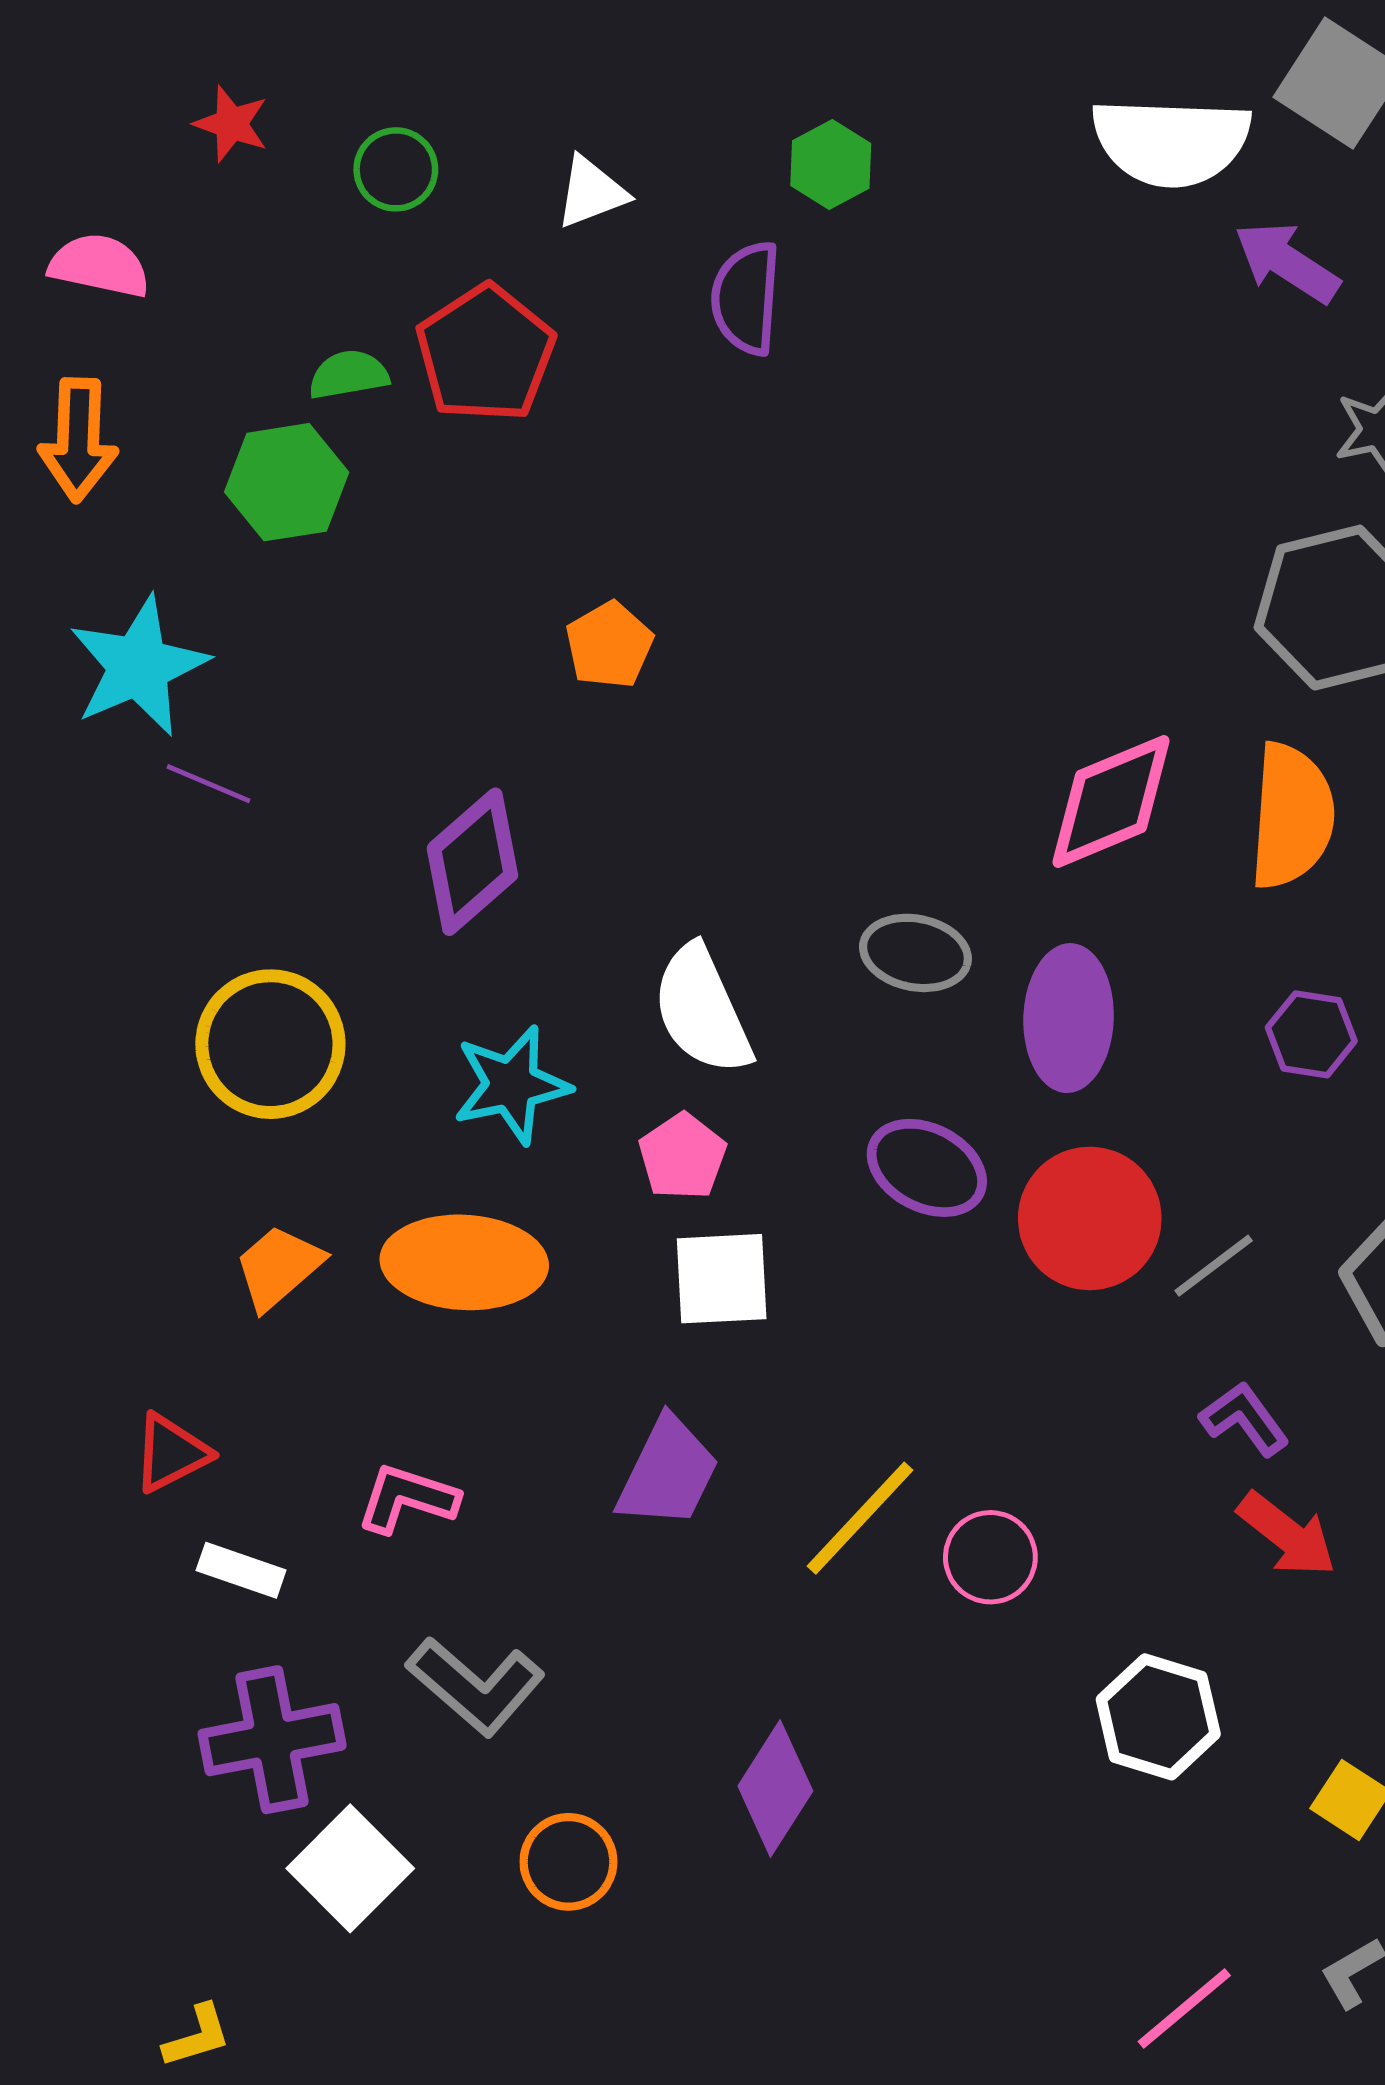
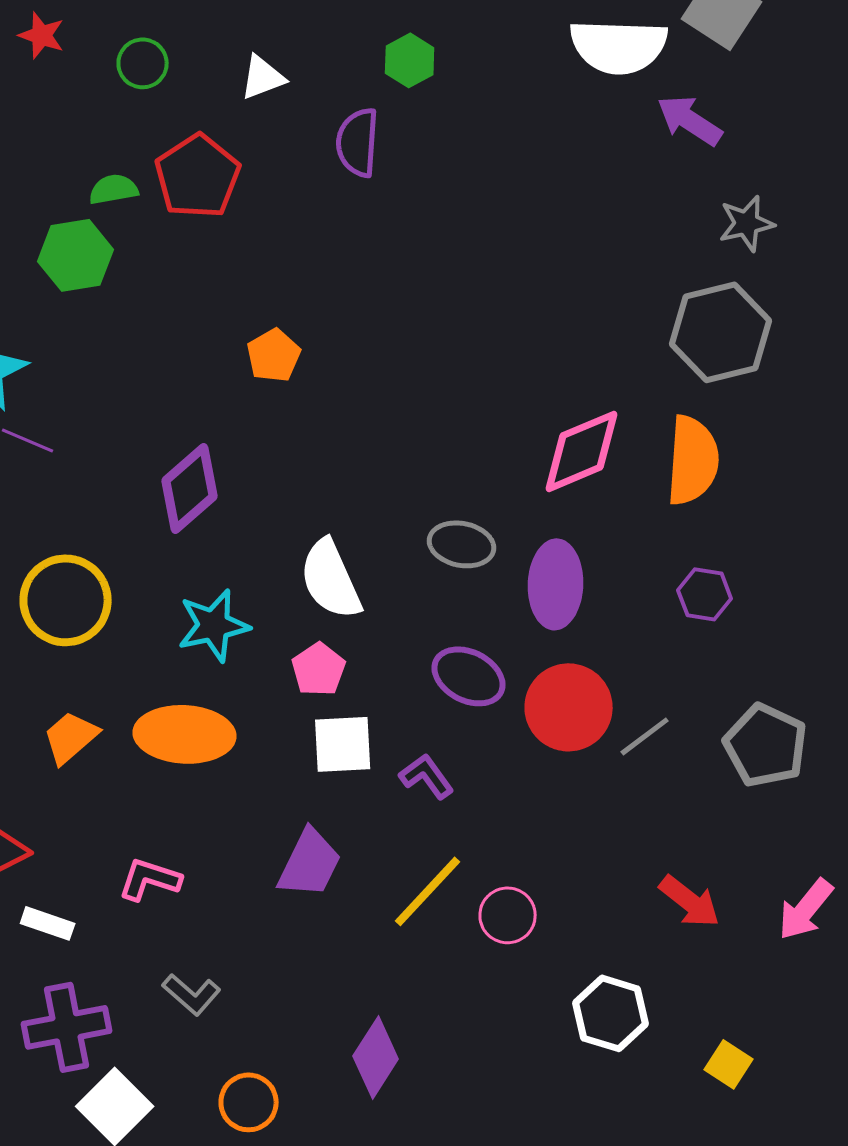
purple L-shape: (1244, 1419) -> (427, 776), moved
gray L-shape: (476, 1686) -> (192, 994), size x0.7

